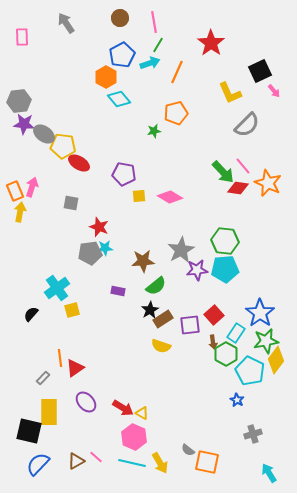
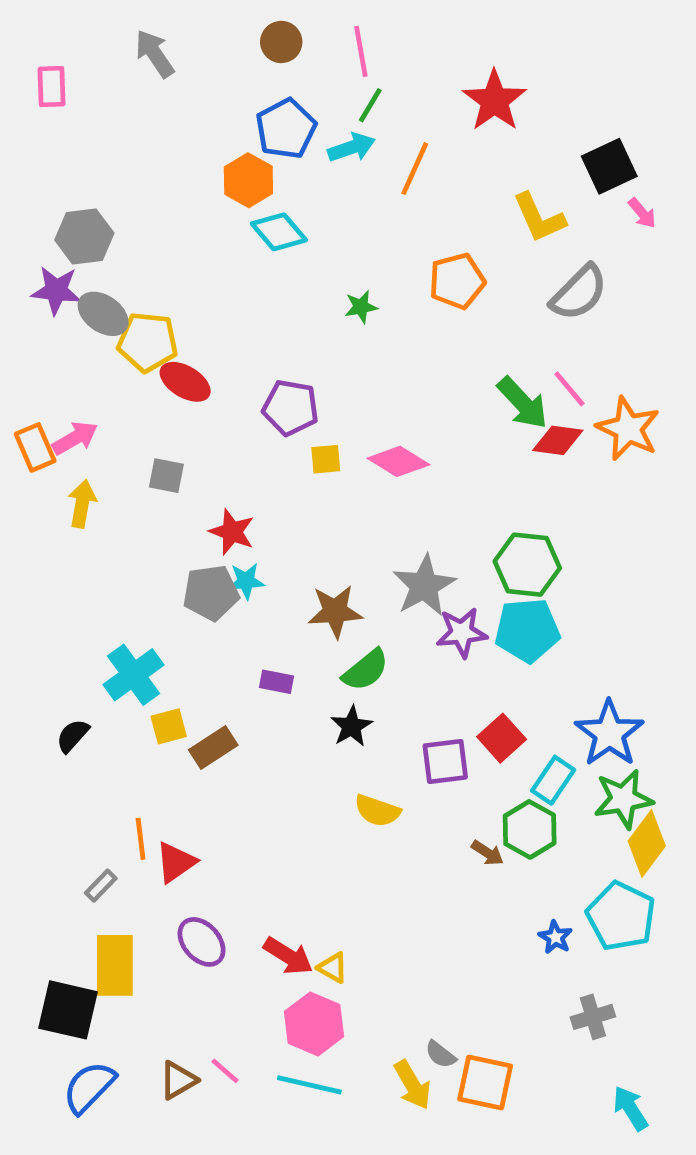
gray hexagon: (19, 101) -> (84, 237), moved
orange pentagon: (176, 113) -> (457, 281), moved
pink arrow: (32, 187) -> (75, 438), turned 42
yellow arrow: (20, 212) -> (82, 504), moved
brown rectangle: (163, 319) -> (213, 747), moved
brown arrow: (213, 342) -> (487, 853), moved, turned -48
cyan pentagon: (250, 371) -> (621, 916), moved
yellow arrow: (160, 463) -> (412, 1085), moved

